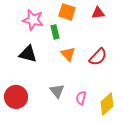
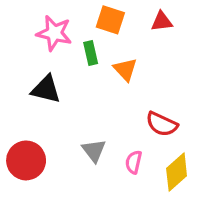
orange triangle: (68, 54) -> (125, 69), moved
red semicircle: (98, 57) -> (162, 124), moved, turned 72

